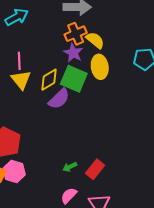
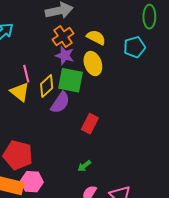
yellow semicircle: (95, 40) -> (96, 37), moved
pink line: (19, 61) -> (26, 74), moved
red rectangle: (95, 169) -> (90, 124), moved

